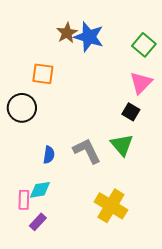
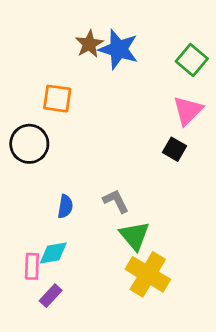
green triangle: (122, 145) -> (135, 236), moved
gray L-shape: (87, 151) -> (116, 201), size x0.7

